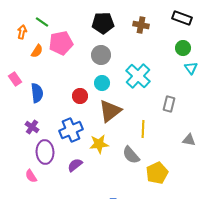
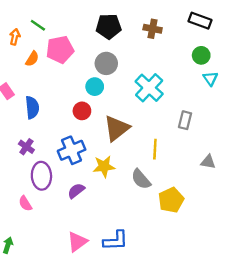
cyan circle: (102, 83) -> (95, 87), moved

